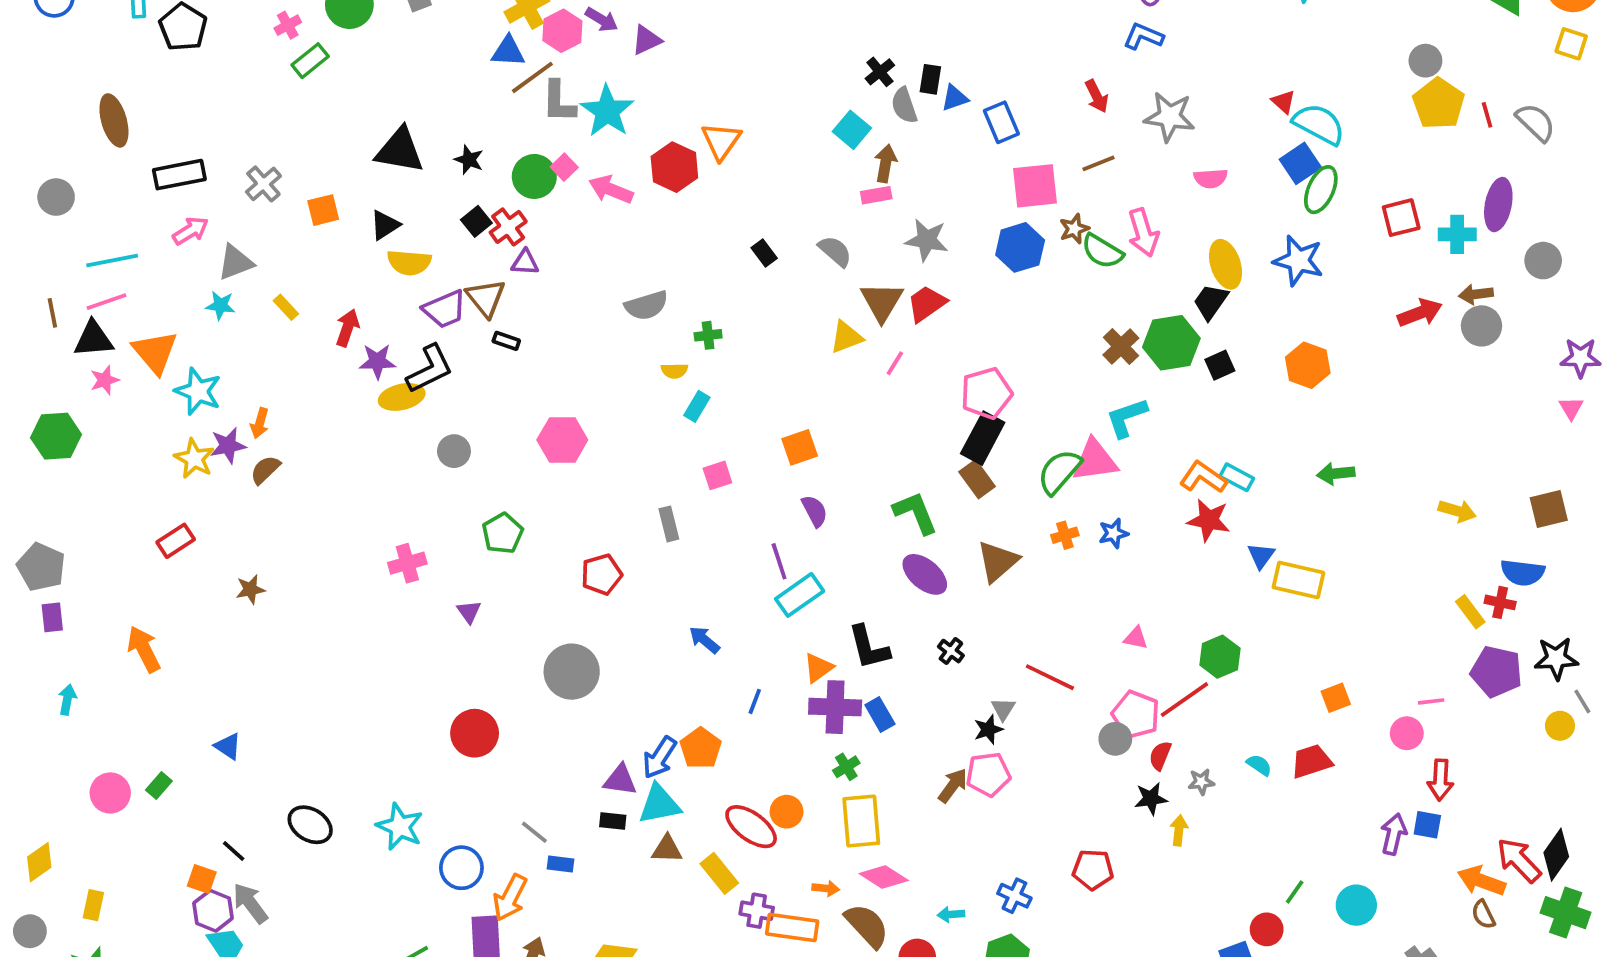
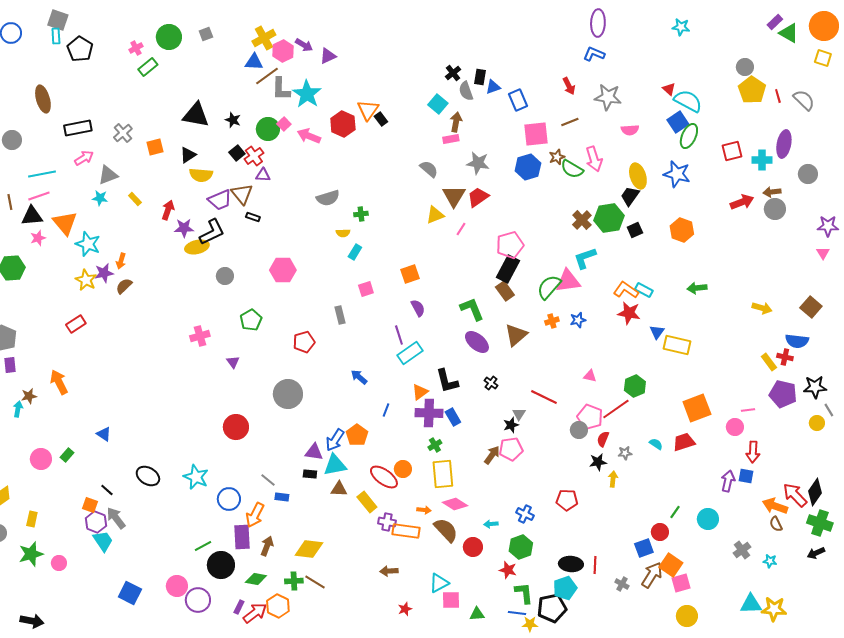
black rectangle: (764, 253) -> (381, 119), moved
brown square: (1549, 509) -> (811, 307), turned -35
brown star: (250, 589) -> (29, 396), moved
orange square: (1336, 698) -> (697, 408), size x1.8

